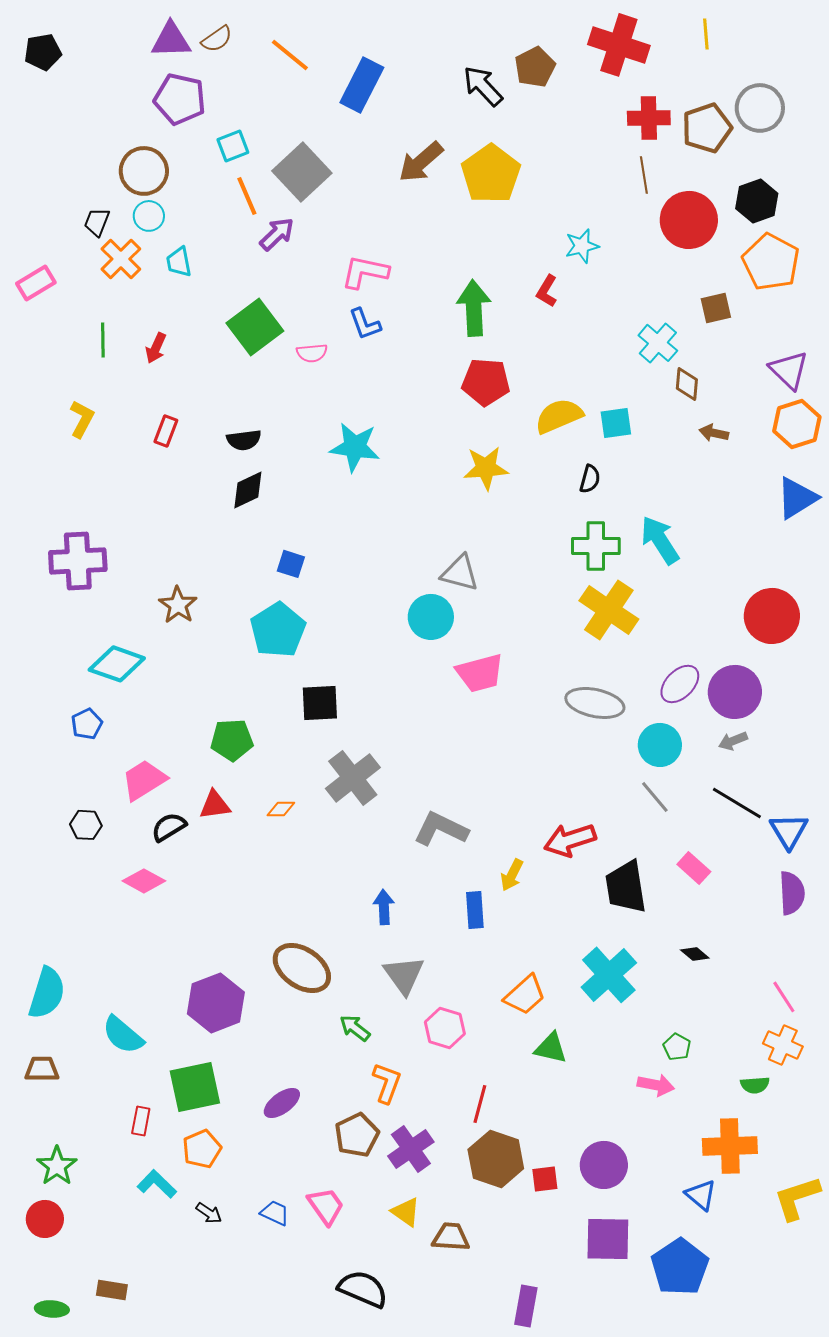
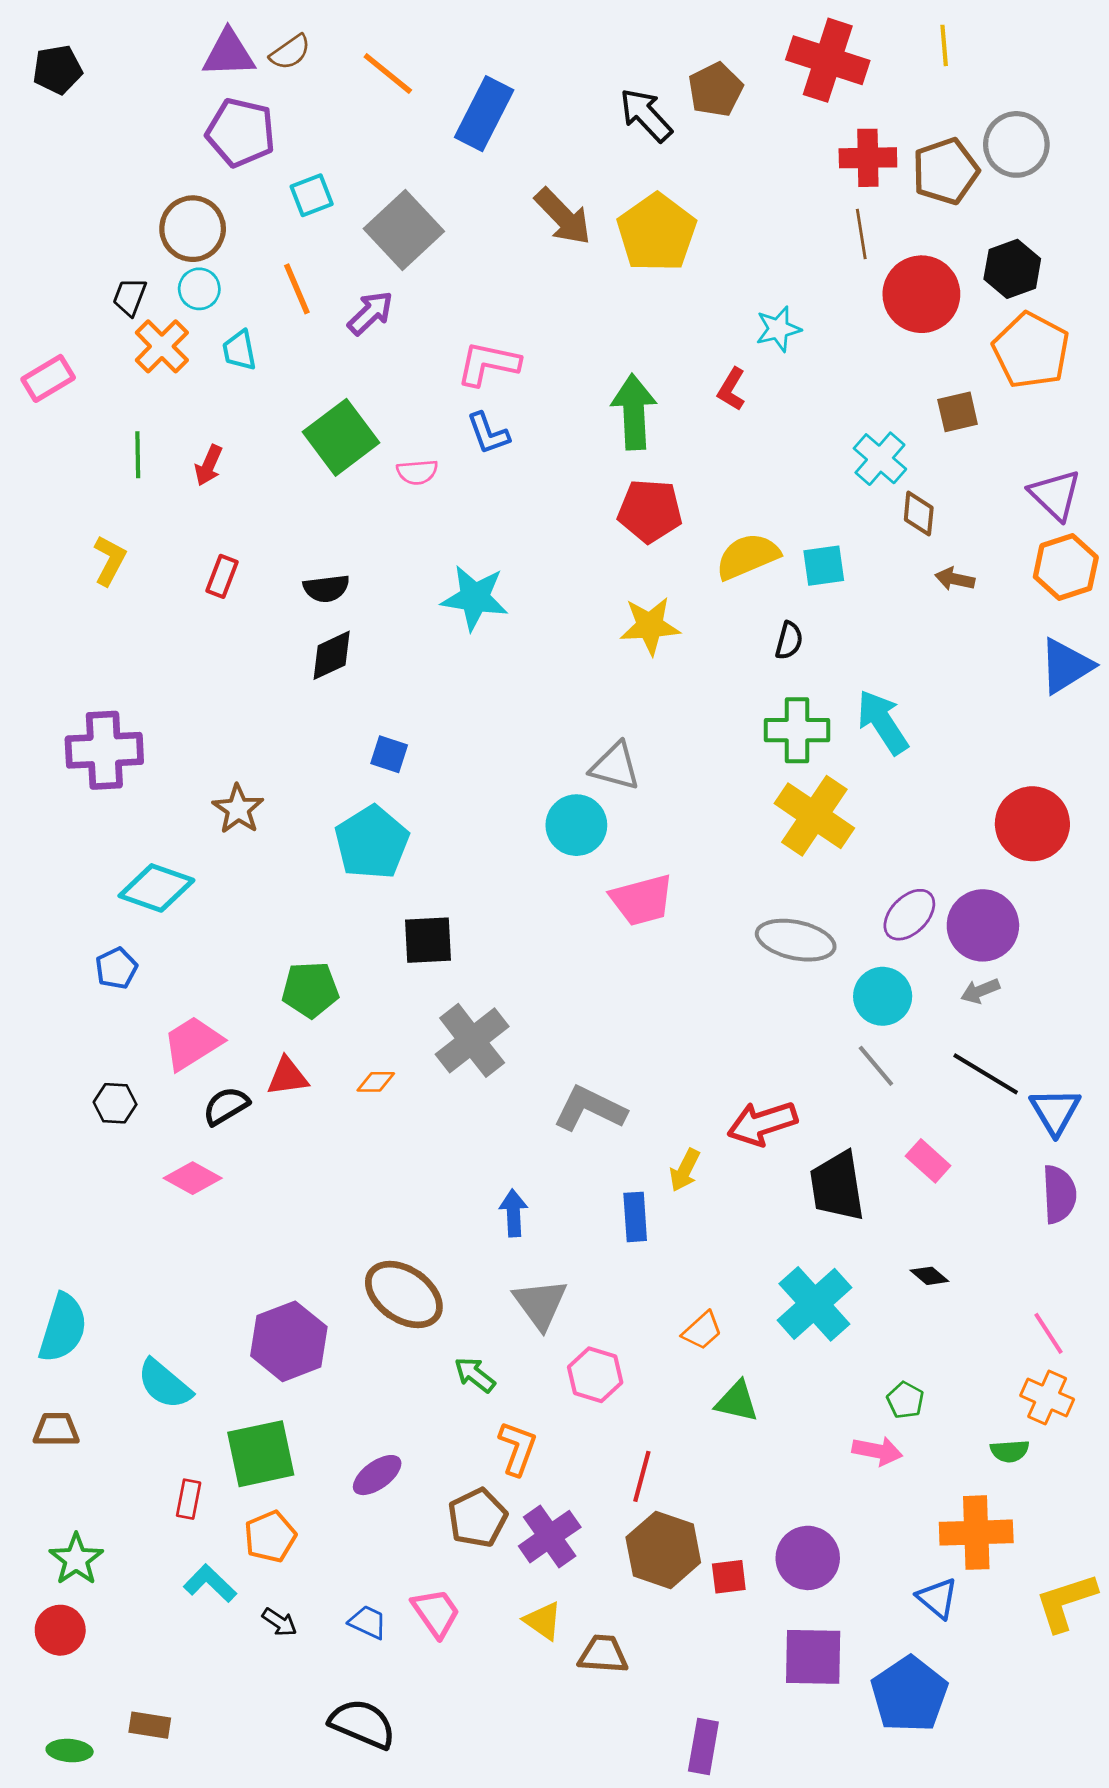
brown arrow: (421, 162) -> (563, 217), turned -93
orange line: (247, 196) -> (297, 289), moved
orange trapezoid: (525, 995) -> (702, 1331), size x0.7
black semicircle: (363, 1289) -> (362, 1724), moved

